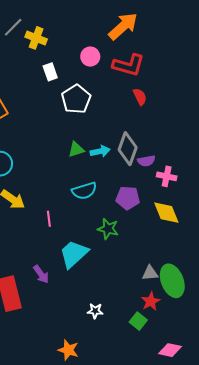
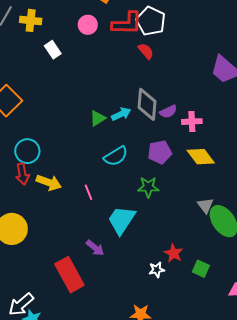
white pentagon: (76, 99) -> (151, 21), moved
gray triangle: (150, 273) -> (205, 205), moved, turned -48
red star: (151, 301) -> (174, 253), moved

